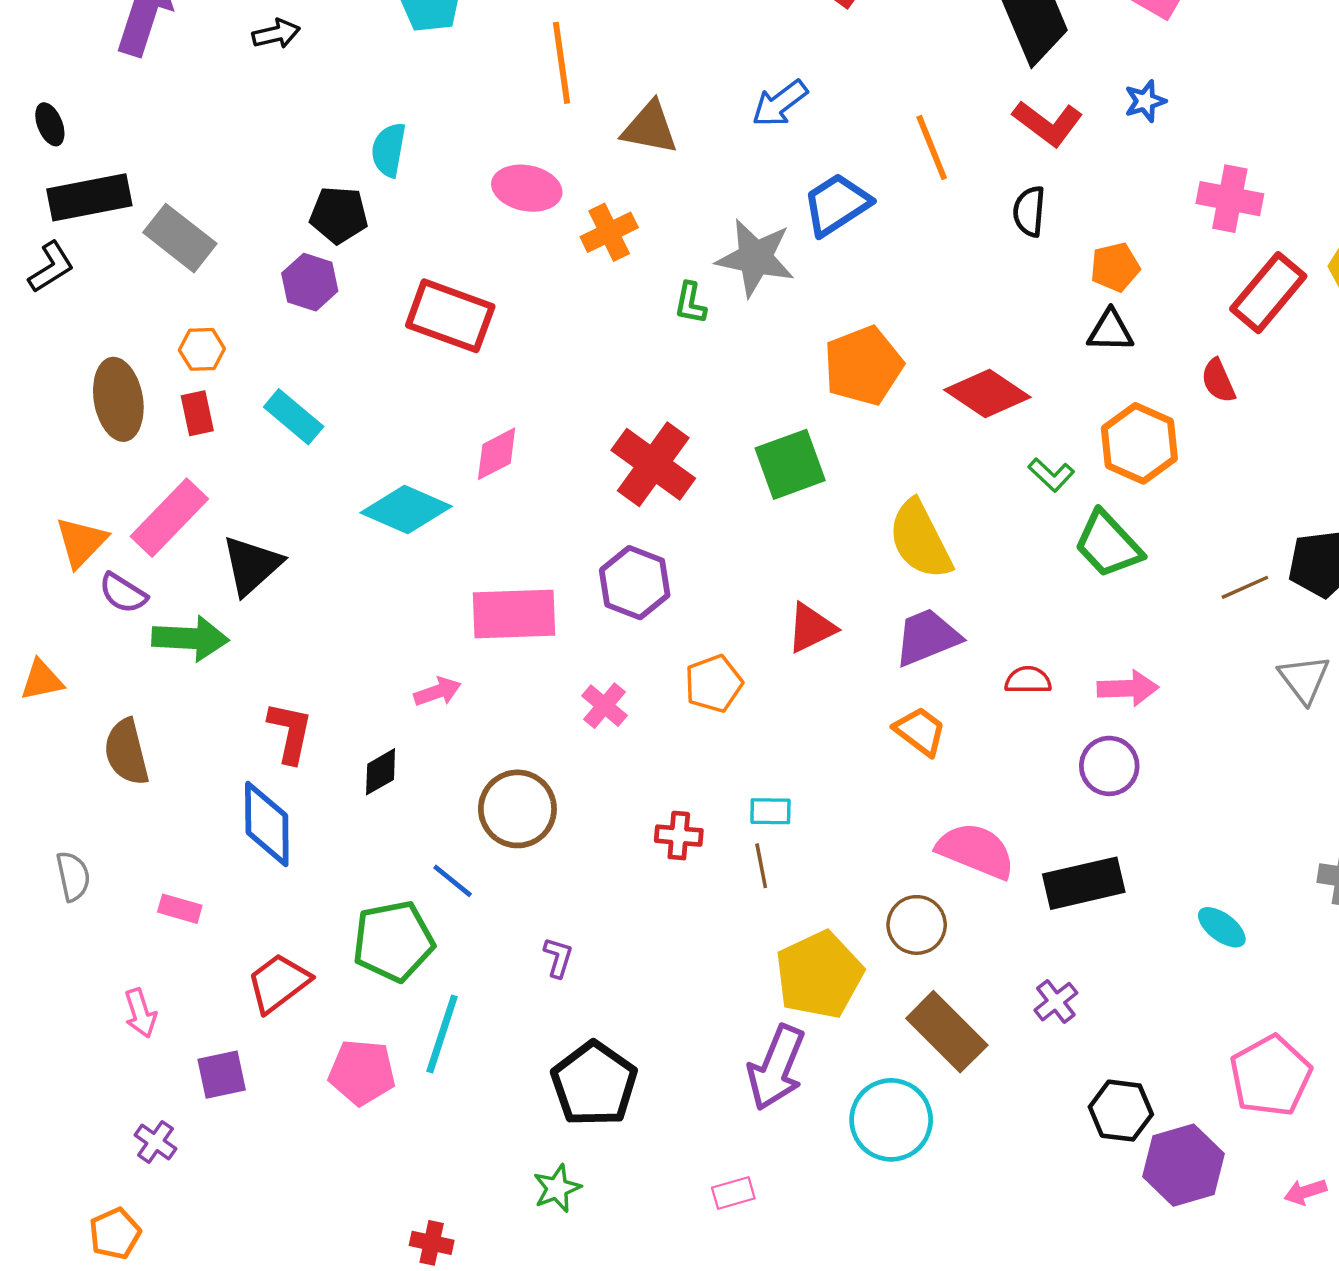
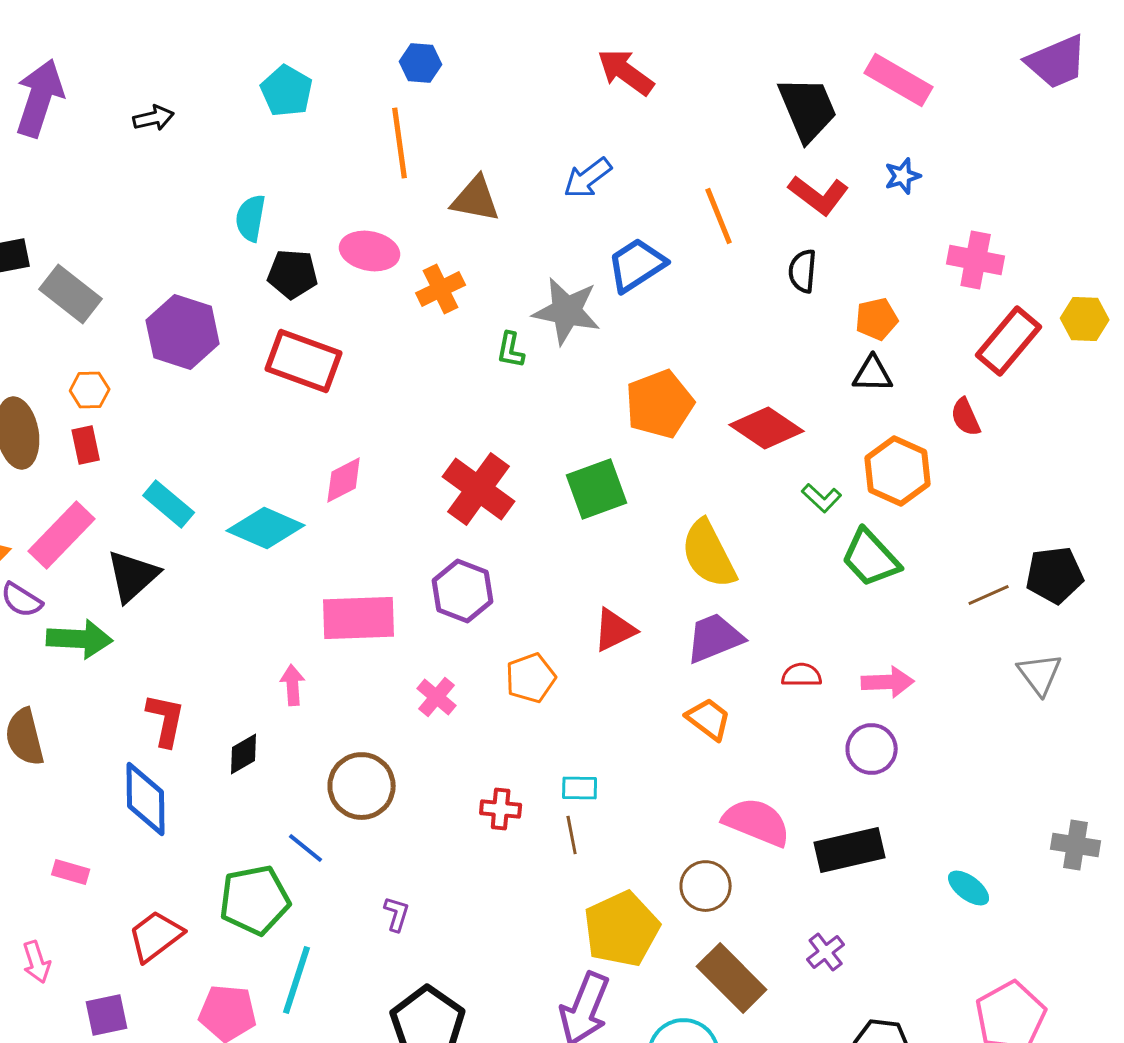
black pentagon: (339, 215) -> (293, 274), moved
purple hexagon: (310, 282) -> (183, 332), size x1.5
cyan rectangle: (294, 417) -> (169, 504), moved
pink arrow: (437, 692) -> (293, 685), turned -75

